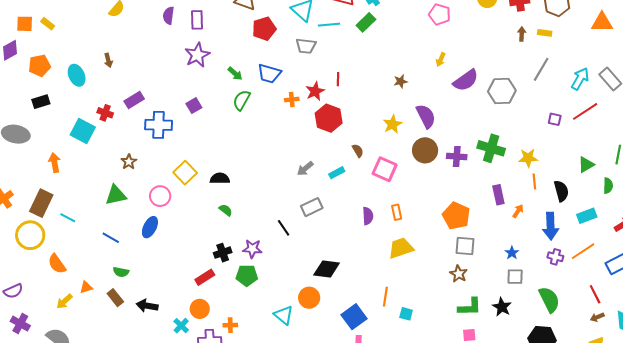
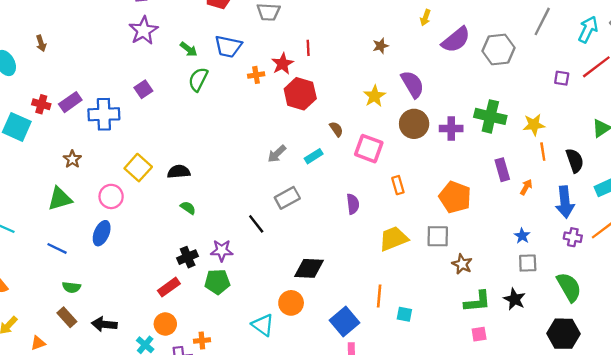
purple rectangle: (134, 100) -> (70, 102), moved
orange rectangle: (397, 212) -> (398, 185), moved
gray square: (465, 246) -> (438, 236), moved
orange triangle: (86, 287) -> (38, 343), moved

